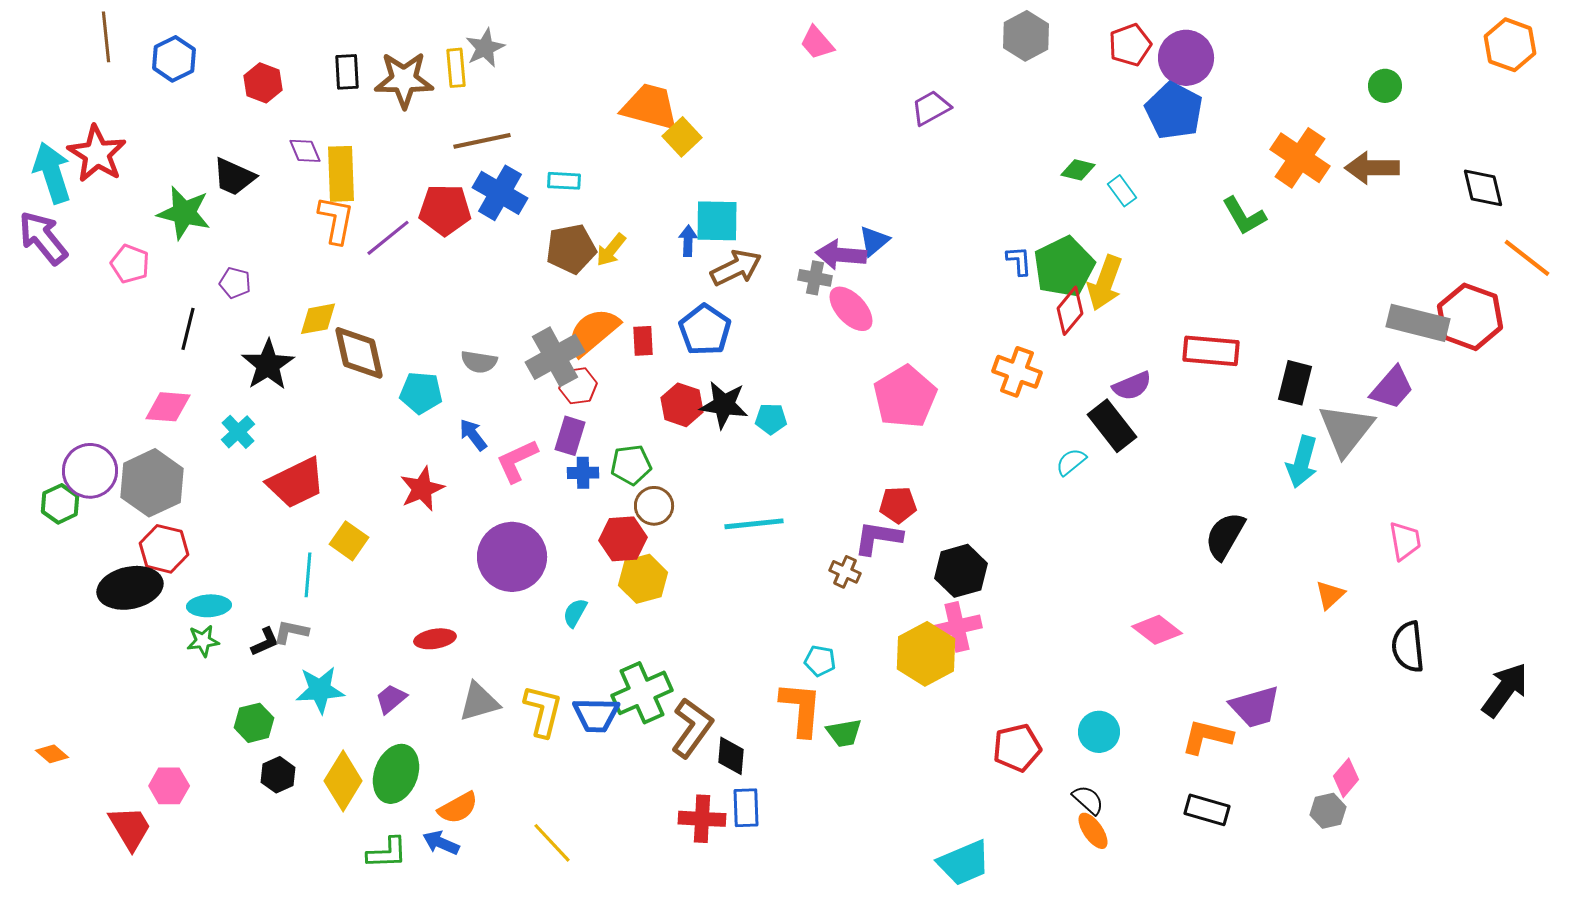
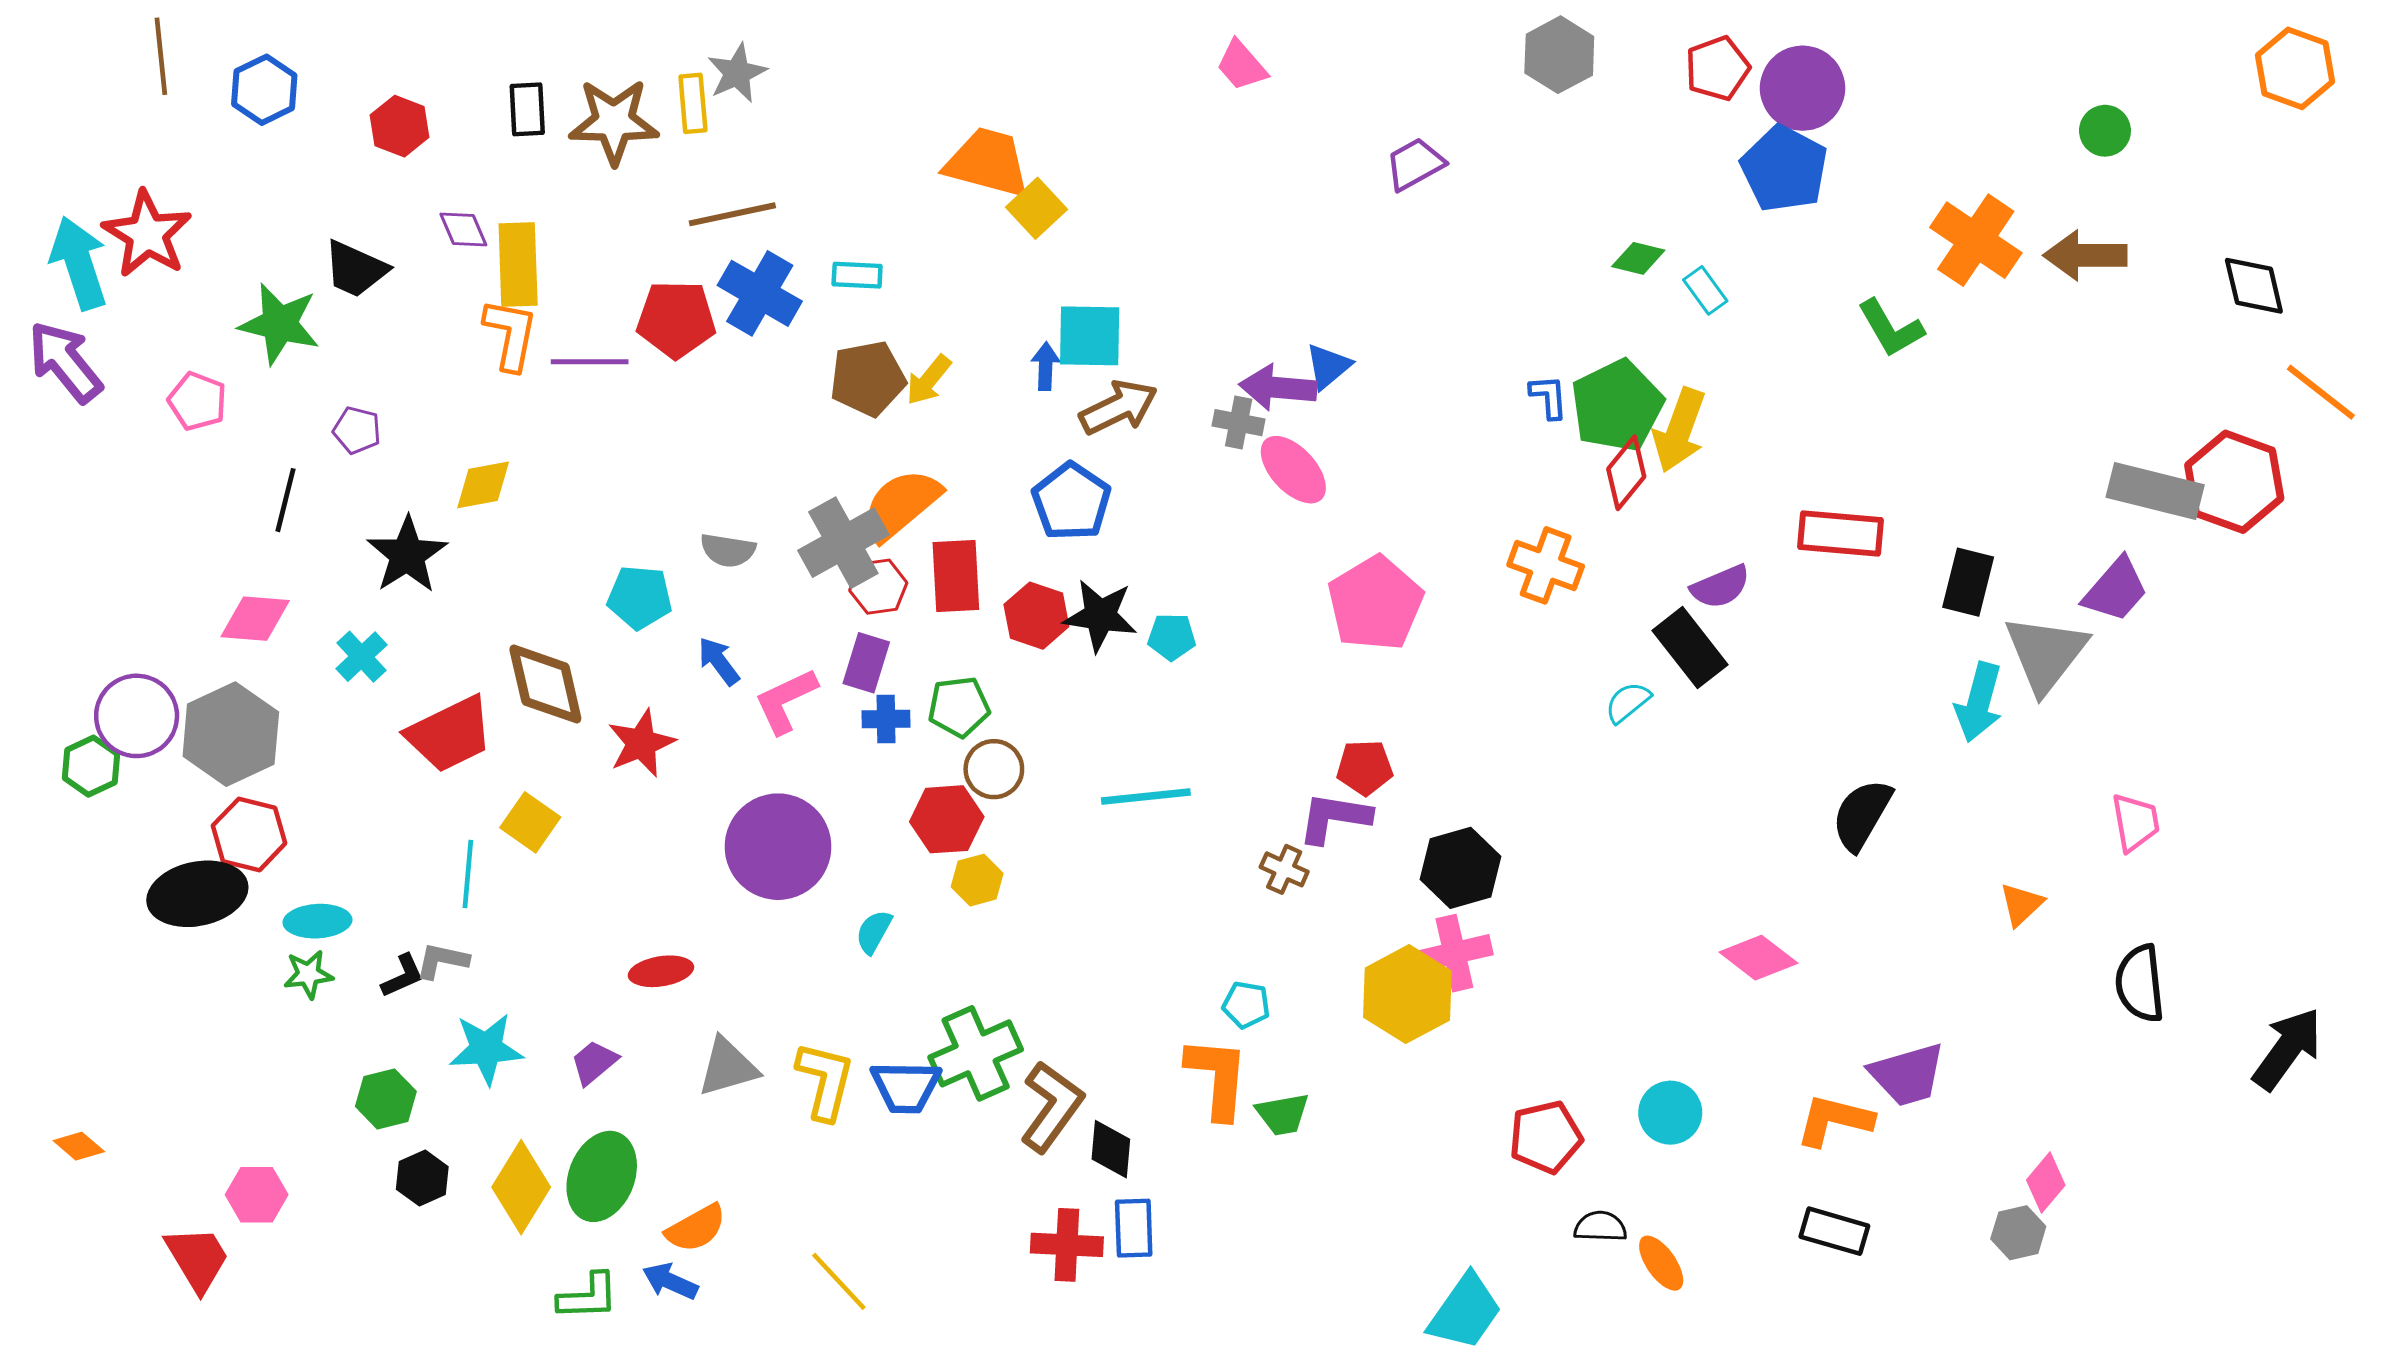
purple line: (388, 238) -> (590, 362), turned 39
red rectangle: (643, 341) -> (956, 576), moved, size x1.6
brown diamond: (359, 353) -> (545, 684), moved
yellow hexagon: (643, 579) -> (977, 880), size x0.7
black semicircle: (1088, 800) -> (1600, 1227), moved, turned -40
cyan trapezoid: (964, 863) -> (1465, 1312), turned -32

